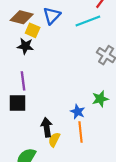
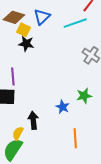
black star: (25, 46) -> (26, 44), moved
orange line: (80, 132) -> (75, 138), moved
yellow semicircle: (54, 140) -> (18, 133), moved

